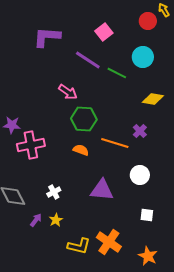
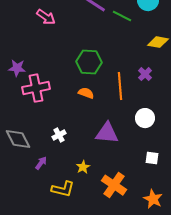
pink arrow: (68, 92) -> (46, 17), moved
orange line: (115, 143) -> (120, 86), turned 68
yellow star: (56, 220) -> (83, 167), moved
yellow L-shape: (79, 246) -> (63, 189), moved

